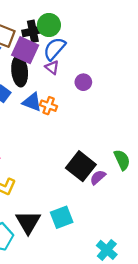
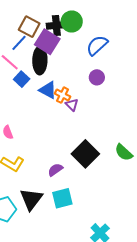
blue semicircle: (54, 49) -> (97, 45), moved
purple triangle: (52, 67) -> (72, 105), moved
green semicircle: (122, 160) -> (124, 152), turned 150
purple semicircle: (98, 177) -> (55, 170), moved

